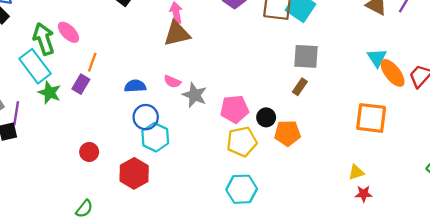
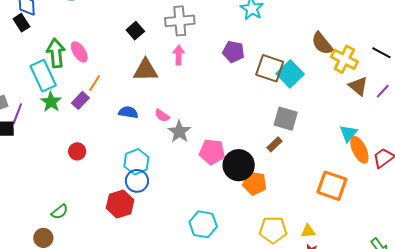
brown triangle: (177, 34) -> (146, 70), moved
blue circle: (146, 117) -> (137, 181), moved
black circle: (266, 117) -> (239, 165), size x1.8
yellow pentagon: (242, 142) -> (273, 230), moved
red circle: (89, 152) -> (77, 151), moved
red hexagon: (134, 173) -> (120, 204), moved

